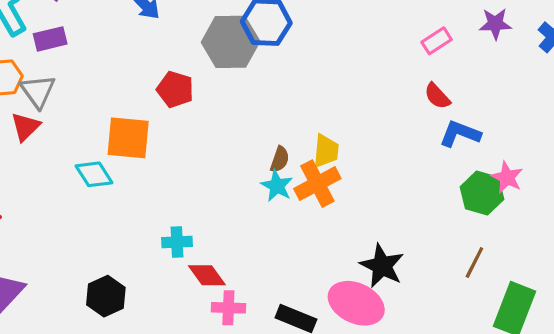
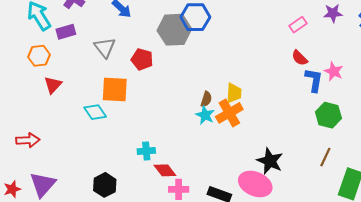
gray triangle: (38, 91) -> (105, 48), moved
blue L-shape: (460, 134) -> (314, 80), turned 80
pink star: (507, 177) -> (334, 71), moved

